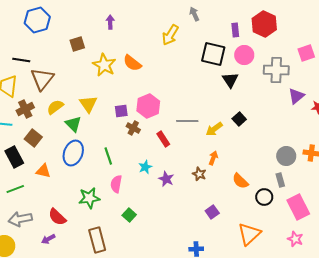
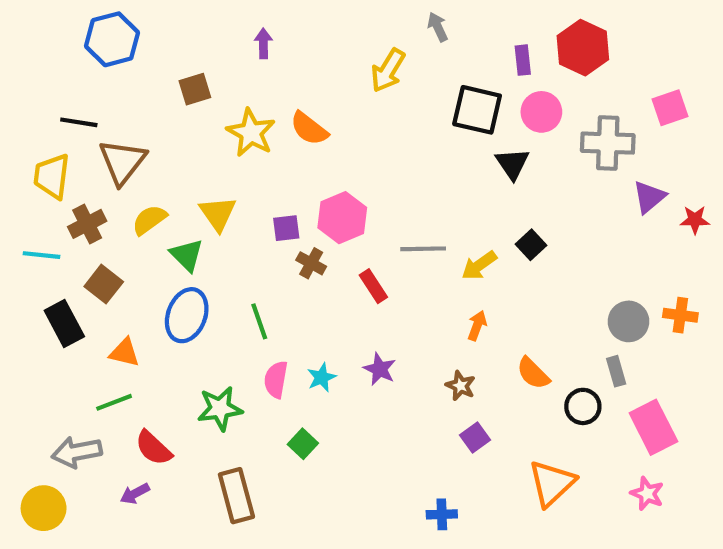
cyan star: (145, 167) -> (322, 377), moved
brown star: (199, 174) -> (460, 386), moved
green line: (15, 189) -> (114, 402), moved

